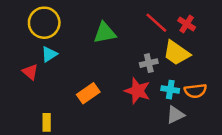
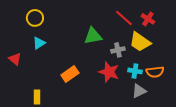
yellow circle: (44, 23) -> (35, 18), size x0.7
green triangle: (105, 33) -> (93, 36), moved
red triangle: (30, 72) -> (15, 59), moved

